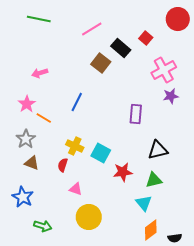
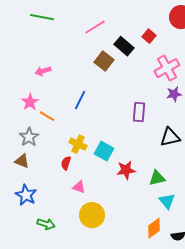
black triangle: (158, 150) -> (170, 137), moved
brown triangle: (32, 163) -> (22, 161), moved
cyan triangle: (144, 203) -> (167, 201), moved

